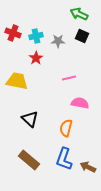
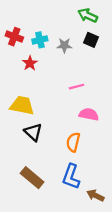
red star: (36, 58) -> (30, 63), moved
yellow trapezoid: (17, 81) -> (22, 105), moved
brown arrow: (88, 167) -> (95, 195), moved

